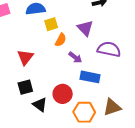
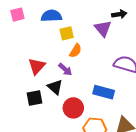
purple triangle: (85, 28) -> (103, 28), moved
purple arrow: (75, 57) -> (65, 69), moved
black triangle: (40, 105) -> (55, 87), moved

